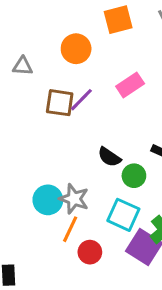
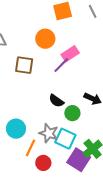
orange circle: (76, 49) -> (45, 39), moved
purple line: (81, 100) -> (61, 65), moved
gray star: (74, 199) -> (49, 133), moved

